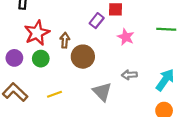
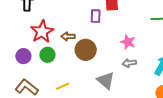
purple rectangle: (97, 21) -> (96, 16), turned -32
pink star: (126, 37) -> (128, 42), moved
brown arrow: (65, 40) -> (68, 36), turned -88

